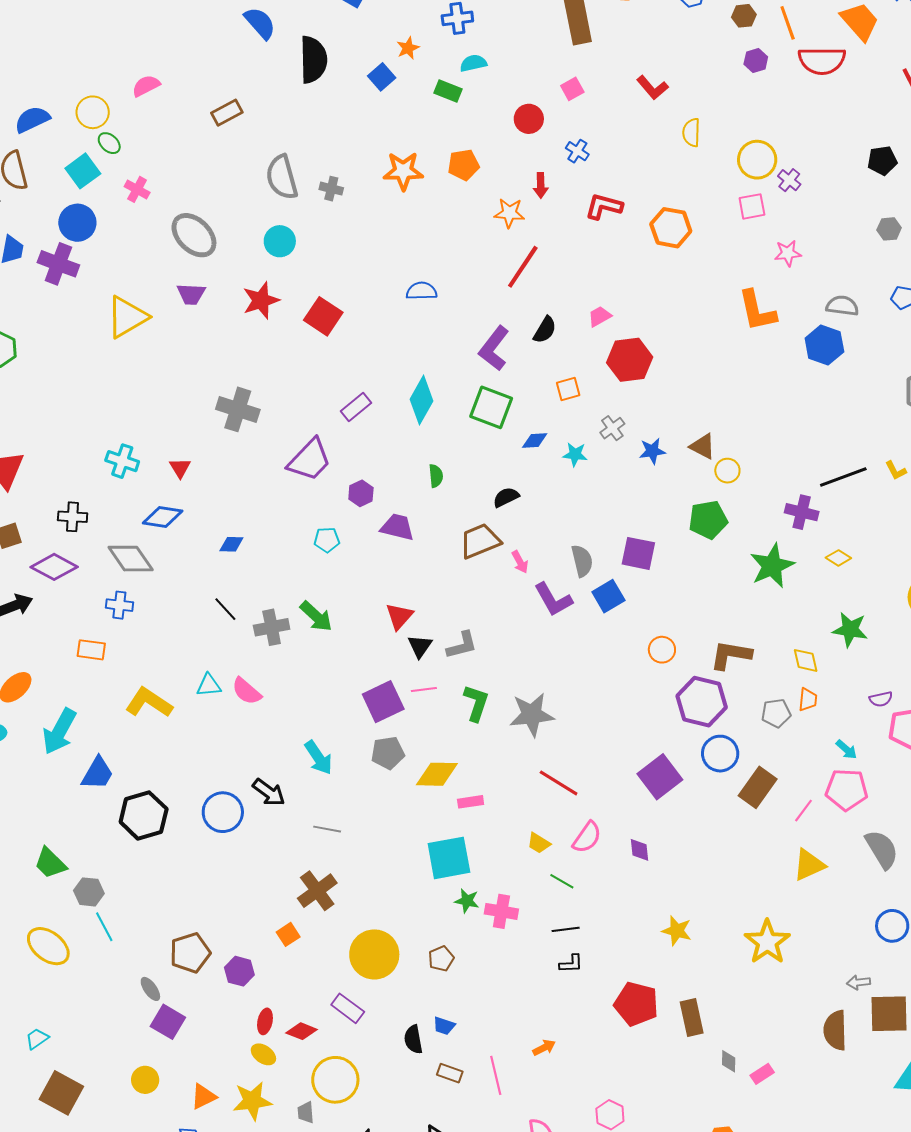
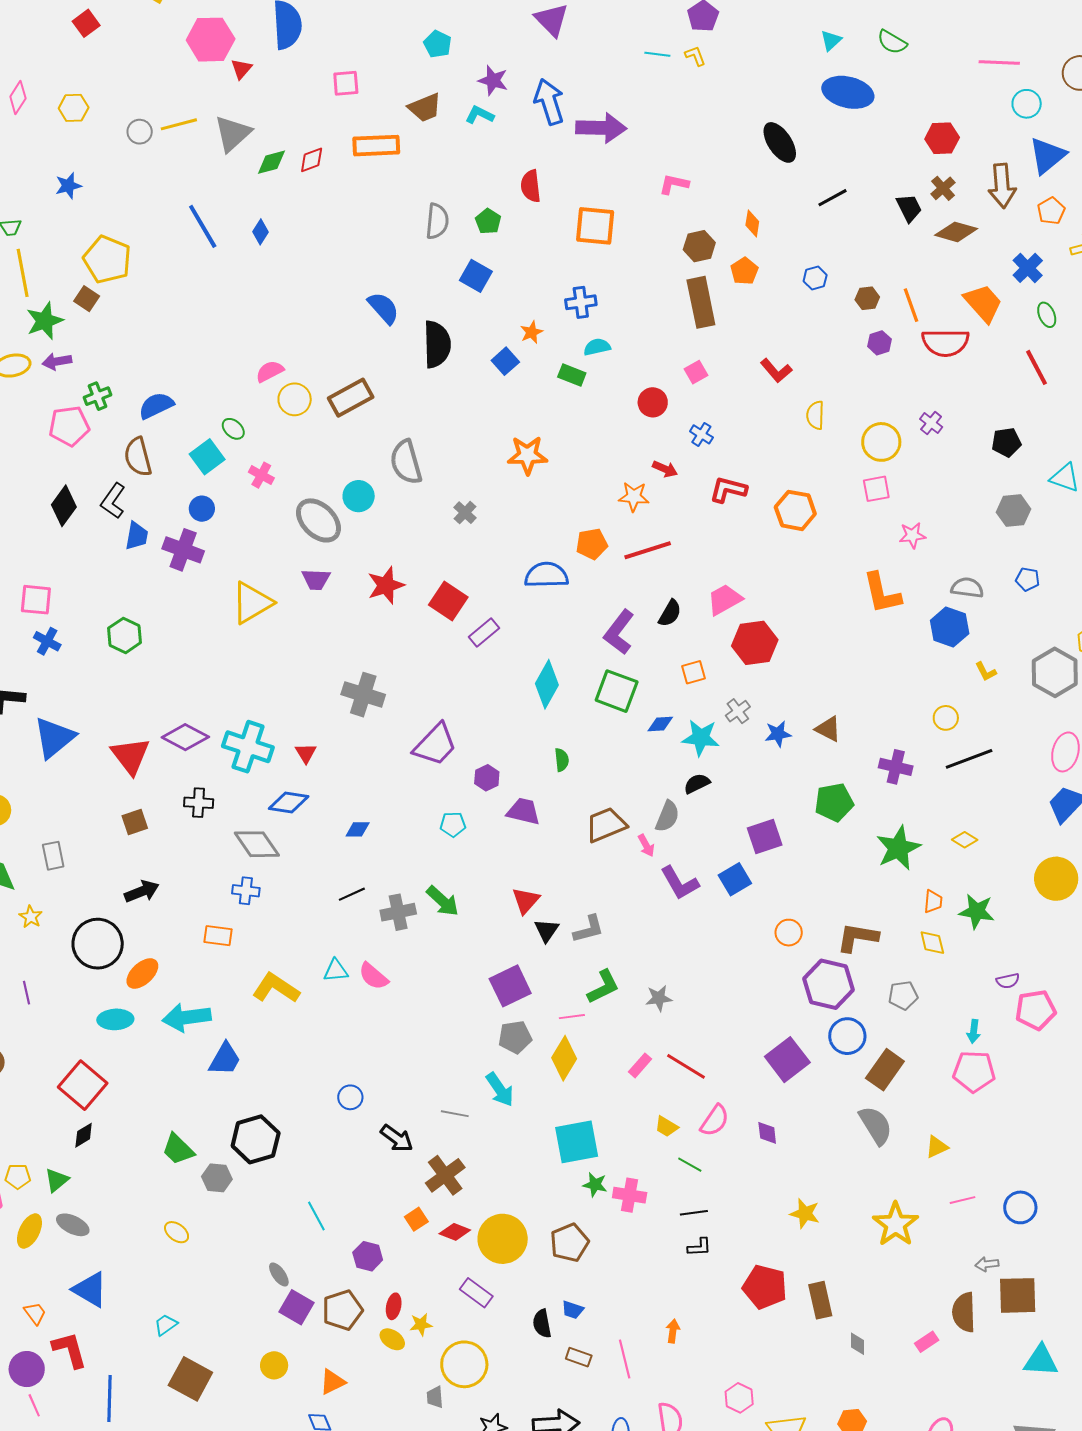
yellow circle: (93, 112) -> (295, 399), moved
brown rectangle: (227, 113) -> (351, 398), size x1.4
orange pentagon: (464, 165) -> (592, 544), moved
purple cross: (789, 180) -> (931, 423), moved
red arrow: (541, 185) -> (665, 469), turned -65
gray cross: (331, 189) -> (465, 513), moved, turned 30
blue circle: (77, 223) -> (202, 509), size x0.7
gray hexagon: (889, 229) -> (1014, 511), size x1.4
cyan circle: (280, 241) -> (359, 496), moved
red line: (523, 267) -> (648, 550), turned 39
blue semicircle: (422, 291) -> (546, 575), size x1.4
pink trapezoid: (600, 316) -> (725, 600), size x1.5
purple rectangle: (356, 407) -> (484, 633), moved
cyan star: (575, 454) -> (701, 738), size x1.5
cyan cross: (122, 461) -> (248, 747), size x1.5
yellow L-shape: (896, 470) -> (986, 672), moved
yellow circle: (727, 471) -> (946, 718), moved
black semicircle: (506, 497) -> (697, 784), moved
purple cross: (802, 512) -> (896, 767), moved
purple square: (638, 553) -> (765, 836), turned -30
gray semicircle: (582, 561) -> (667, 816), moved, turned 36
purple diamond: (54, 567) -> (185, 737), moved
black line: (225, 609) -> (352, 894), turned -72
pink line: (424, 690) -> (572, 1017), moved
orange trapezoid: (808, 700) -> (933, 902), moved
green L-shape: (476, 703) -> (603, 987), turned 45
gray star: (532, 715) -> (659, 998), size x0.6
cyan arrow: (59, 731) -> (187, 1017), turned 54
cyan arrow: (846, 749) -> (974, 1031), turned 55
cyan arrow: (318, 758) -> (500, 1090), moved
yellow diamond: (437, 774) -> (564, 1058), turned -60
black arrow: (269, 792) -> (397, 1138), moved
pink rectangle: (471, 802) -> (640, 1065), moved, turned -40
pink line: (804, 811) -> (963, 1200), moved, turned 40
blue circle: (223, 812) -> (350, 1097), size x0.6
black hexagon: (144, 815) -> (256, 1139), moved
gray semicircle: (882, 849) -> (876, 1125), moved
yellow triangle: (809, 865) -> (937, 1147), size x0.7
cyan line: (104, 927) -> (316, 1216), moved
yellow ellipse: (48, 946) -> (177, 1232), size x0.6
brown pentagon: (190, 953) -> (342, 1310), moved
brown pentagon: (441, 959) -> (569, 1243), size x1.5
red diamond: (302, 1031) -> (455, 1232), moved
orange arrow: (544, 1048) -> (673, 1331), turned -55
pink rectangle: (762, 1074) -> (927, 1342), moved
yellow star: (252, 1101) -> (421, 1324), moved, size x0.6

